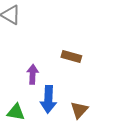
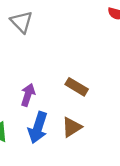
brown triangle: (79, 110) -> (72, 127), moved

